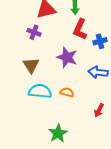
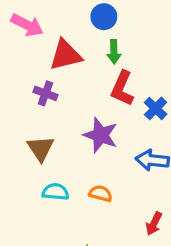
blue cross: (100, 41) -> (156, 108), turned -32
cyan semicircle: (40, 91) -> (56, 192), size x0.7

